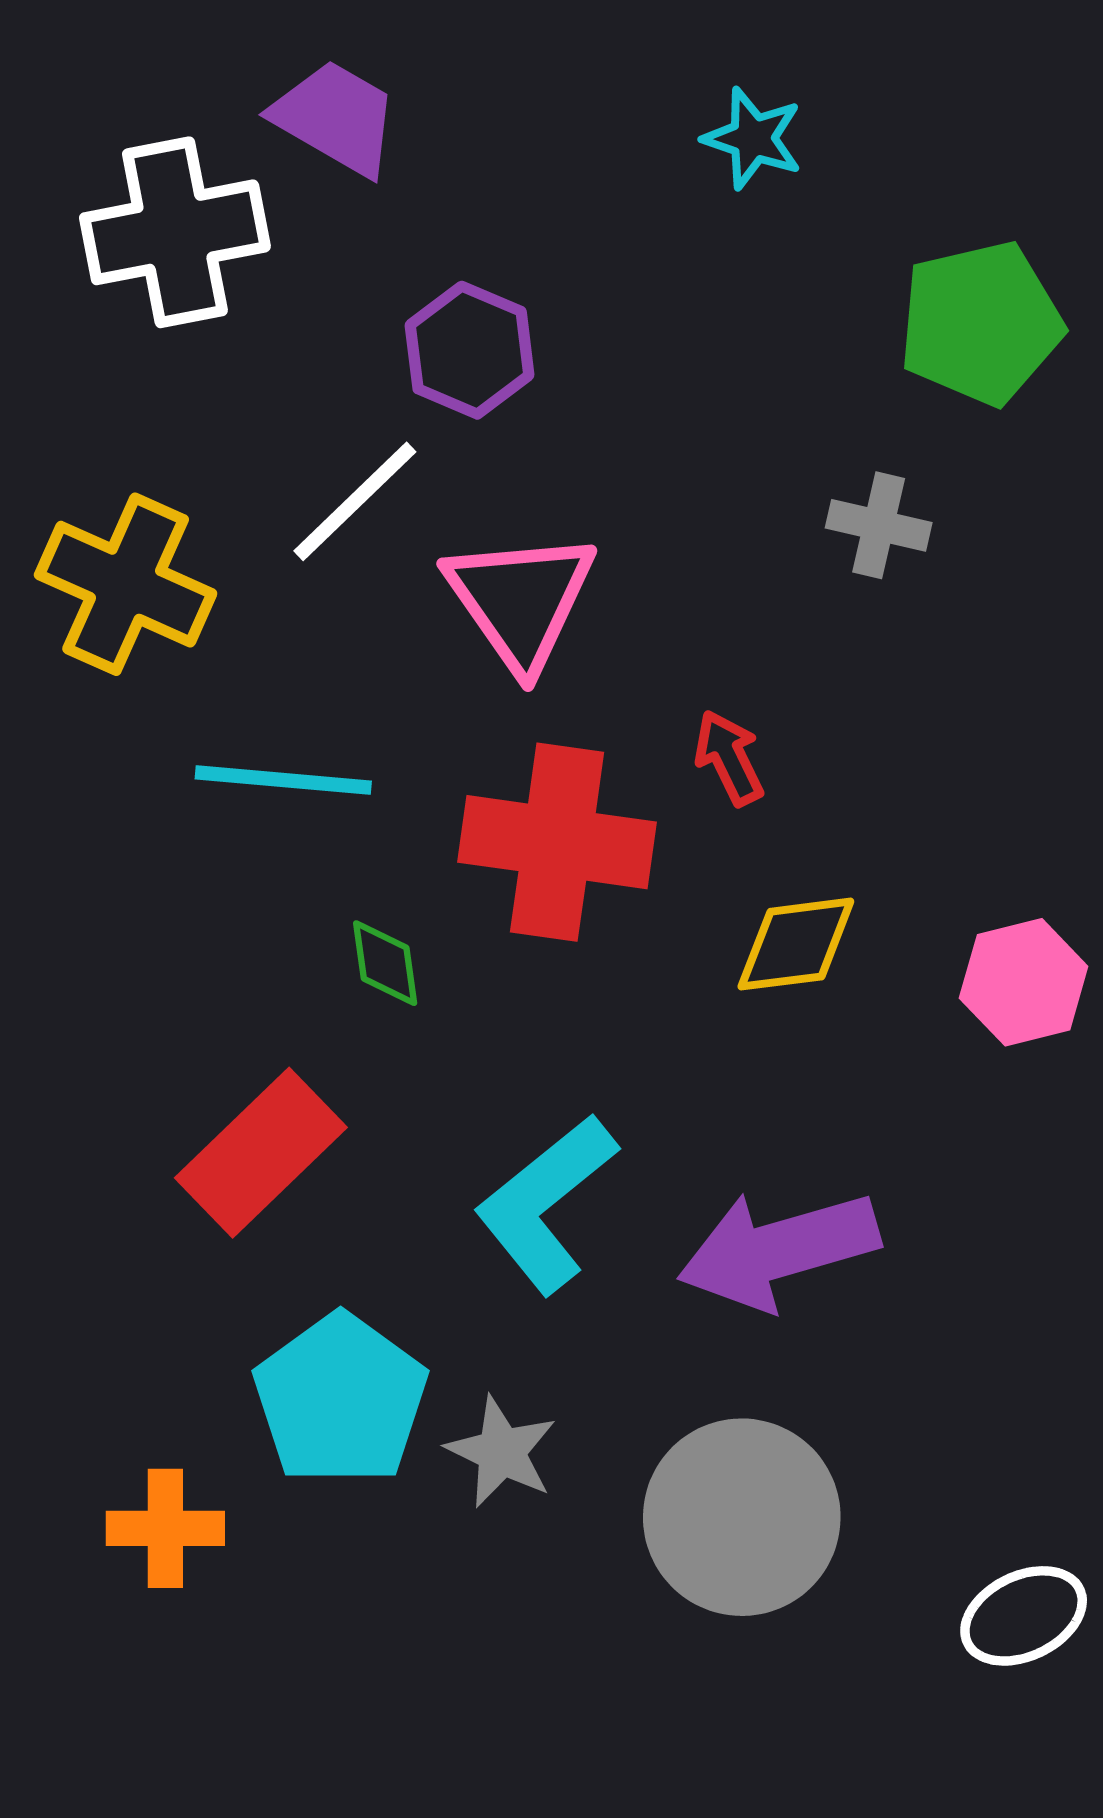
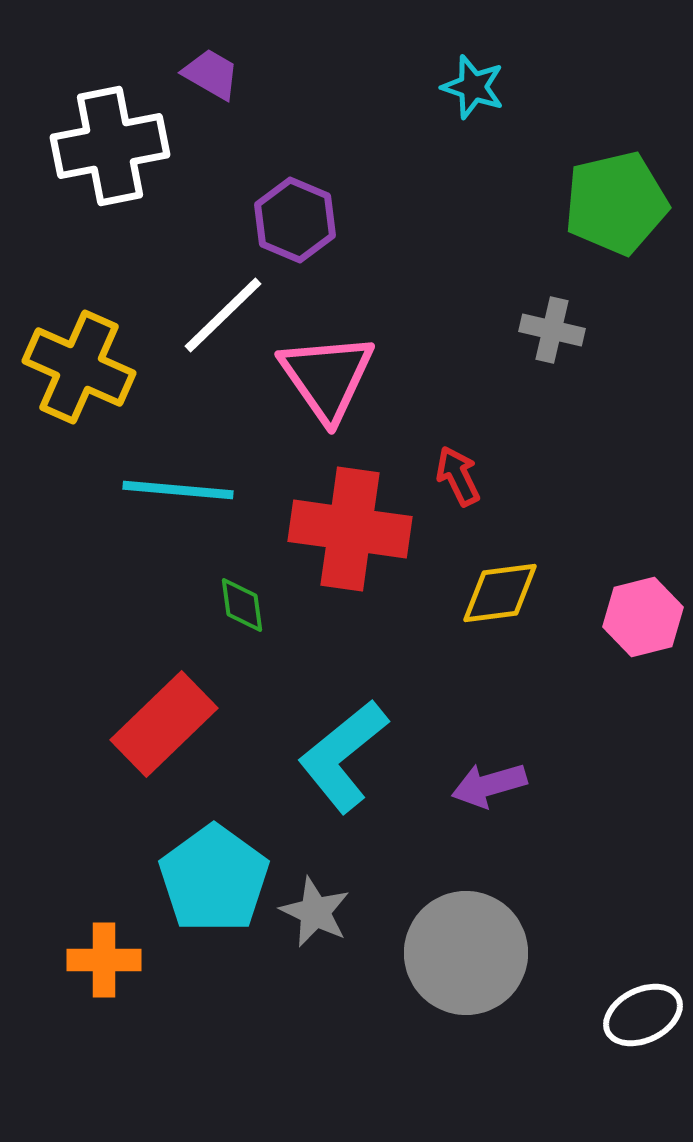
purple trapezoid: (336, 118) -> (211, 74), size x0.7
purple arrow: (778, 1250) -> (489, 785), size x0.6

